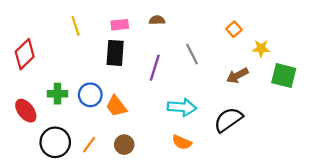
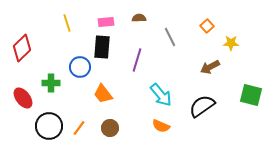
gray line: (192, 54) -> (170, 37), moved
green square: (284, 76) -> (251, 95), moved
blue circle: (90, 95) -> (80, 67), moved
cyan arrow: (182, 107) -> (161, 95), turned 45

